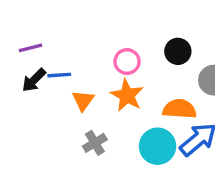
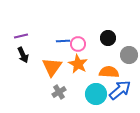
blue line: (59, 75) -> (63, 41), moved
black arrow: (34, 80) -> (23, 55), turned -70
orange triangle: (83, 100) -> (52, 67), size x1.5

